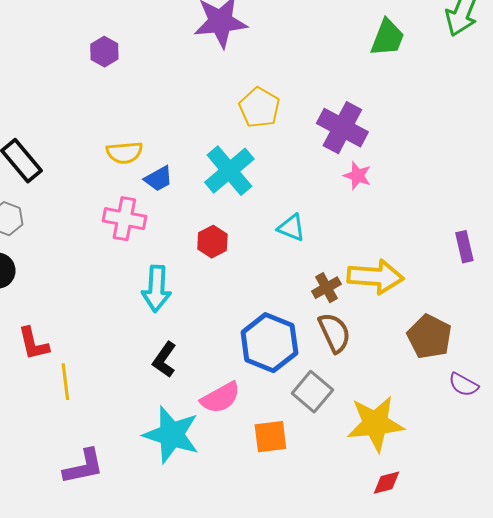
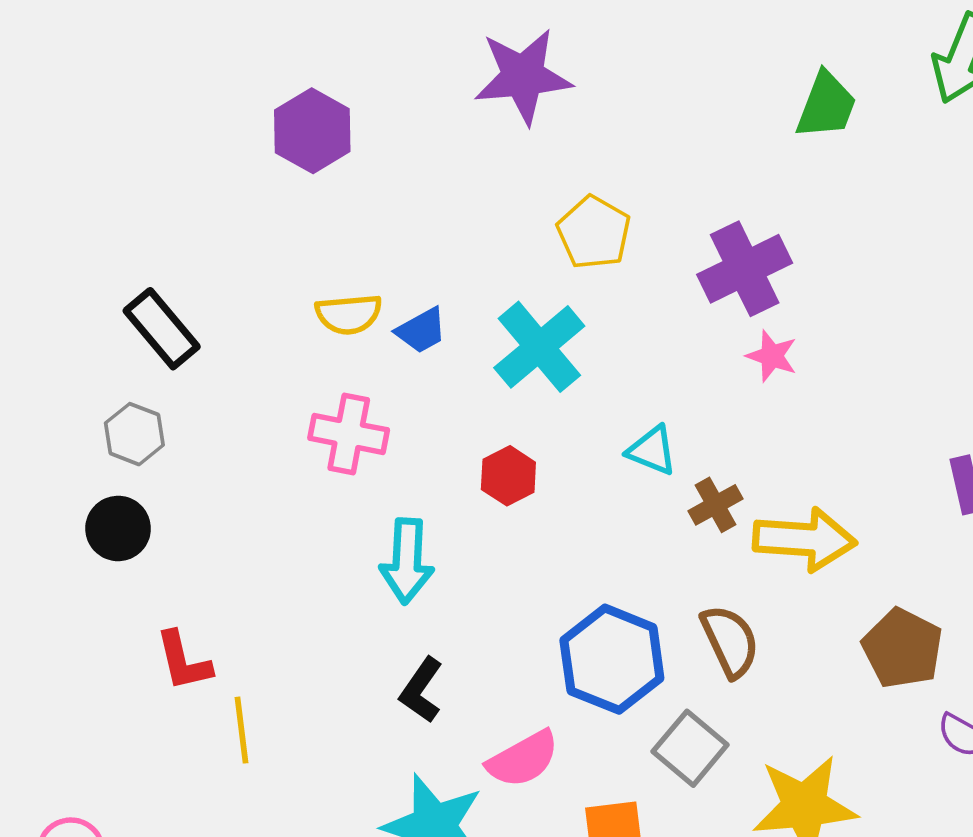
purple hexagon: (104, 52) -> (312, 131), size x1.5
purple cross: (342, 128) -> (745, 269), turned 36
blue trapezoid: (158, 179) -> (421, 331), moved
brown cross: (326, 288) -> (715, 505), moved

